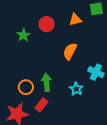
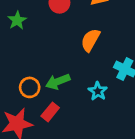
green star: (23, 35) -> (17, 20), moved
green arrow: (47, 82) -> (58, 82), turned -108

